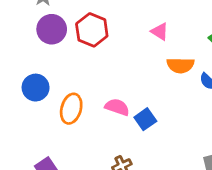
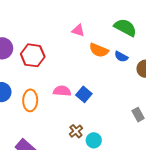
red hexagon: (92, 30) -> (33, 55), moved
orange semicircle: (180, 65) -> (99, 50), turned 36

